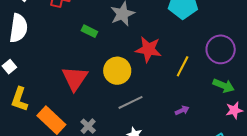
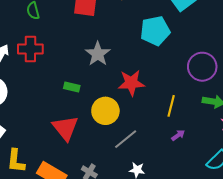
green rectangle: (89, 31) -> (72, 87), moved
yellow line: (183, 66) -> (171, 106), moved

